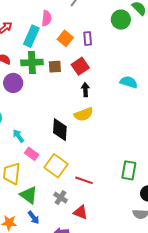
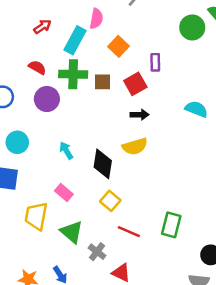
purple rectangle: (88, 39) -> (155, 62), moved
black arrow: (85, 90) -> (140, 115), turned 88
cyan arrow: (18, 136) -> (66, 151), moved
yellow square: (56, 166) -> (110, 201), moved, size x0.7
green rectangle: (129, 170) -> (171, 225), moved
green triangle: (29, 195) -> (72, 232), moved

